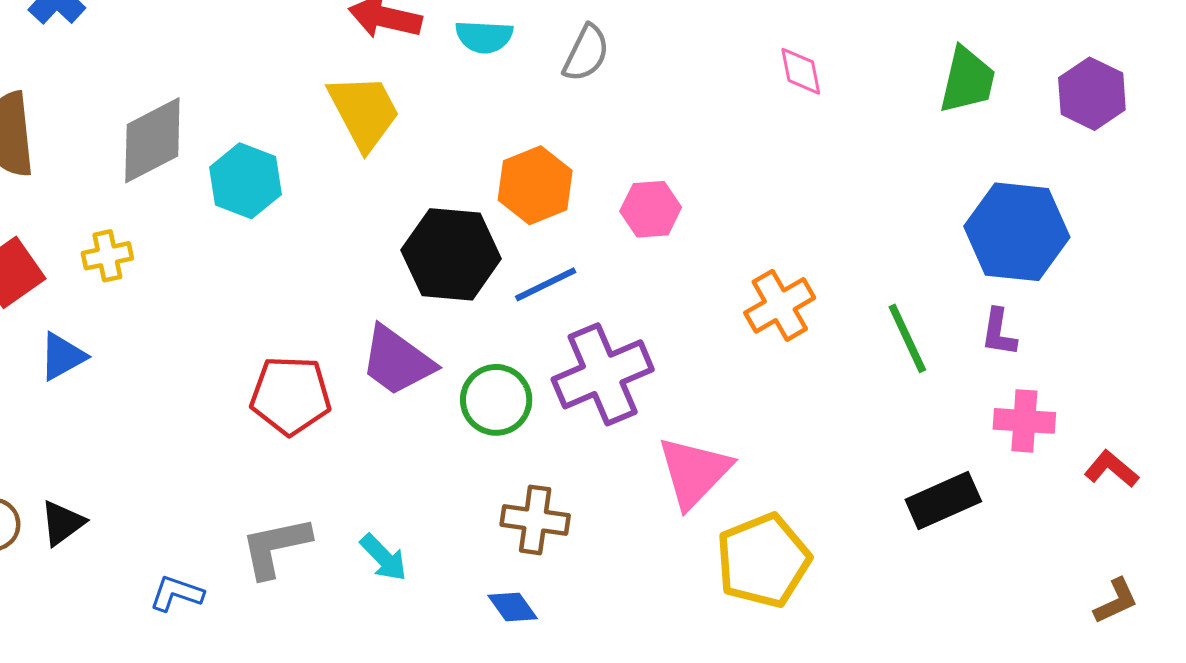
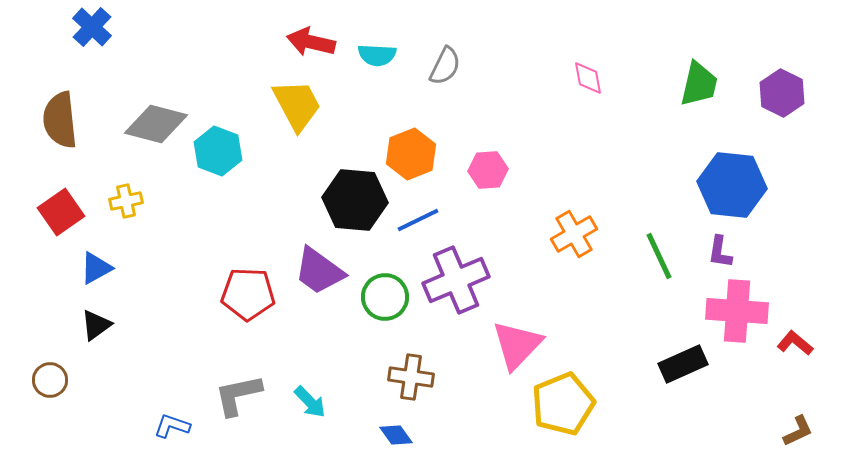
gray diamond: (152, 140) -> (156, 124), turned 42
pink cross: (1024, 421) -> (737, 311), size x1.5
black triangle: (62, 523) -> (96, 325), moved

